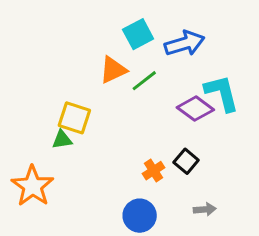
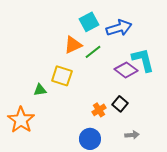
yellow square: (74, 118) -> (62, 76), moved

